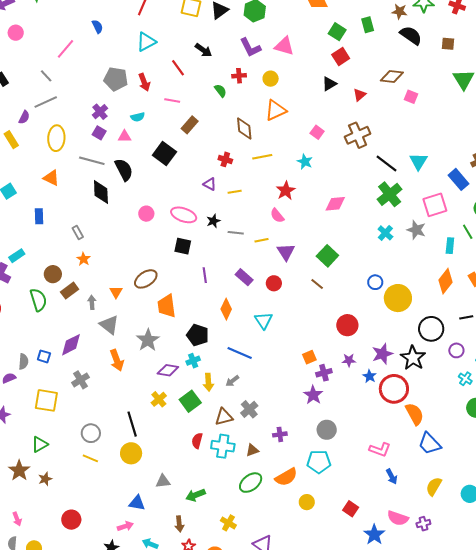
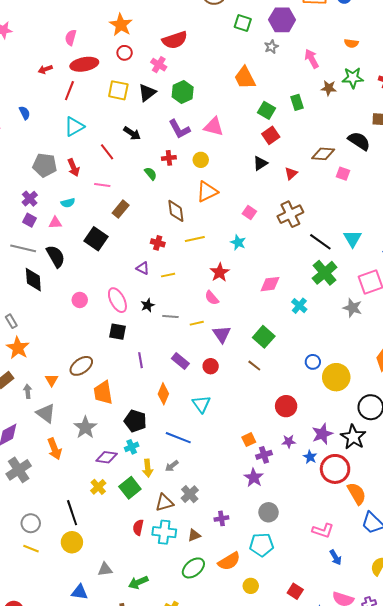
black semicircle: (411, 35) -> (359, 141), moved
pink ellipse: (184, 215) -> (117, 300), turned 45
cyan cross: (385, 233) -> (299, 306), moved
orange star: (84, 259) -> (18, 348), size x1.6
gray cross: (81, 380) -> (19, 470), size x1.4

